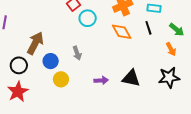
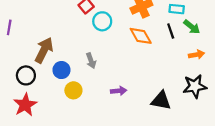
green arrow: (177, 30) -> (192, 27), moved
orange arrow: (171, 49) -> (196, 55), turned -72
black triangle: (131, 78) -> (161, 101), moved

